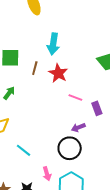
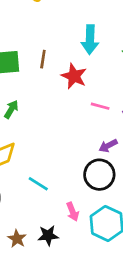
cyan arrow: (53, 44) -> (90, 40), moved
brown line: (35, 68) -> (43, 59), moved

